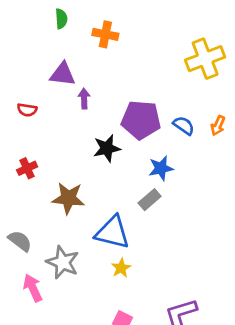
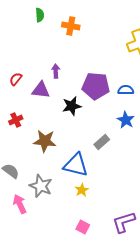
purple triangle: (63, 74) -> (41, 90), moved
red semicircle: (27, 110) -> (16, 79), turned 120
blue semicircle: (184, 126) -> (126, 90), turned -35
blue star: (161, 168) -> (126, 120), moved, turned -30

